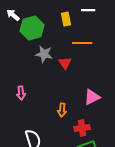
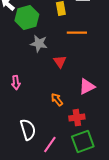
red triangle: (65, 63) -> (60, 62), moved
orange arrow: (62, 110) -> (57, 100), turned 136

